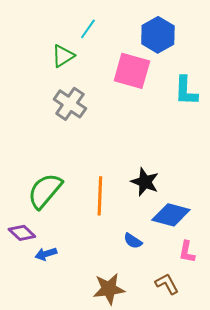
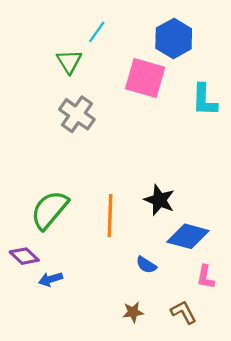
green triangle: (63, 56) -> (69, 62), turned -30
brown star: (109, 289) -> (133, 312), moved, size x0.6

